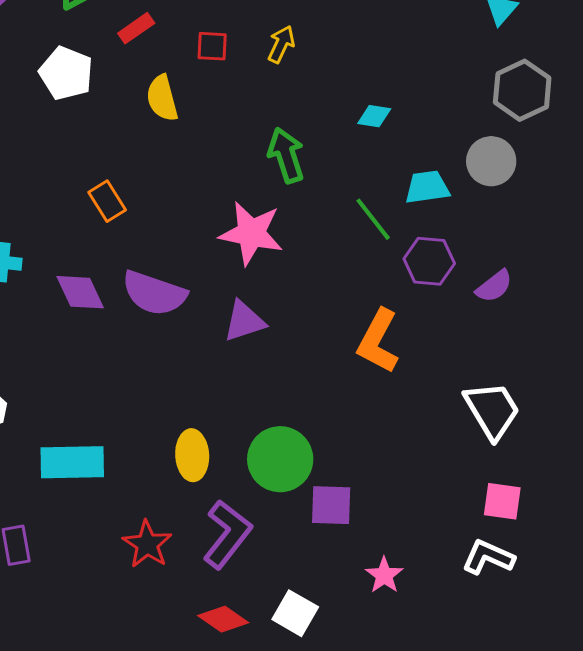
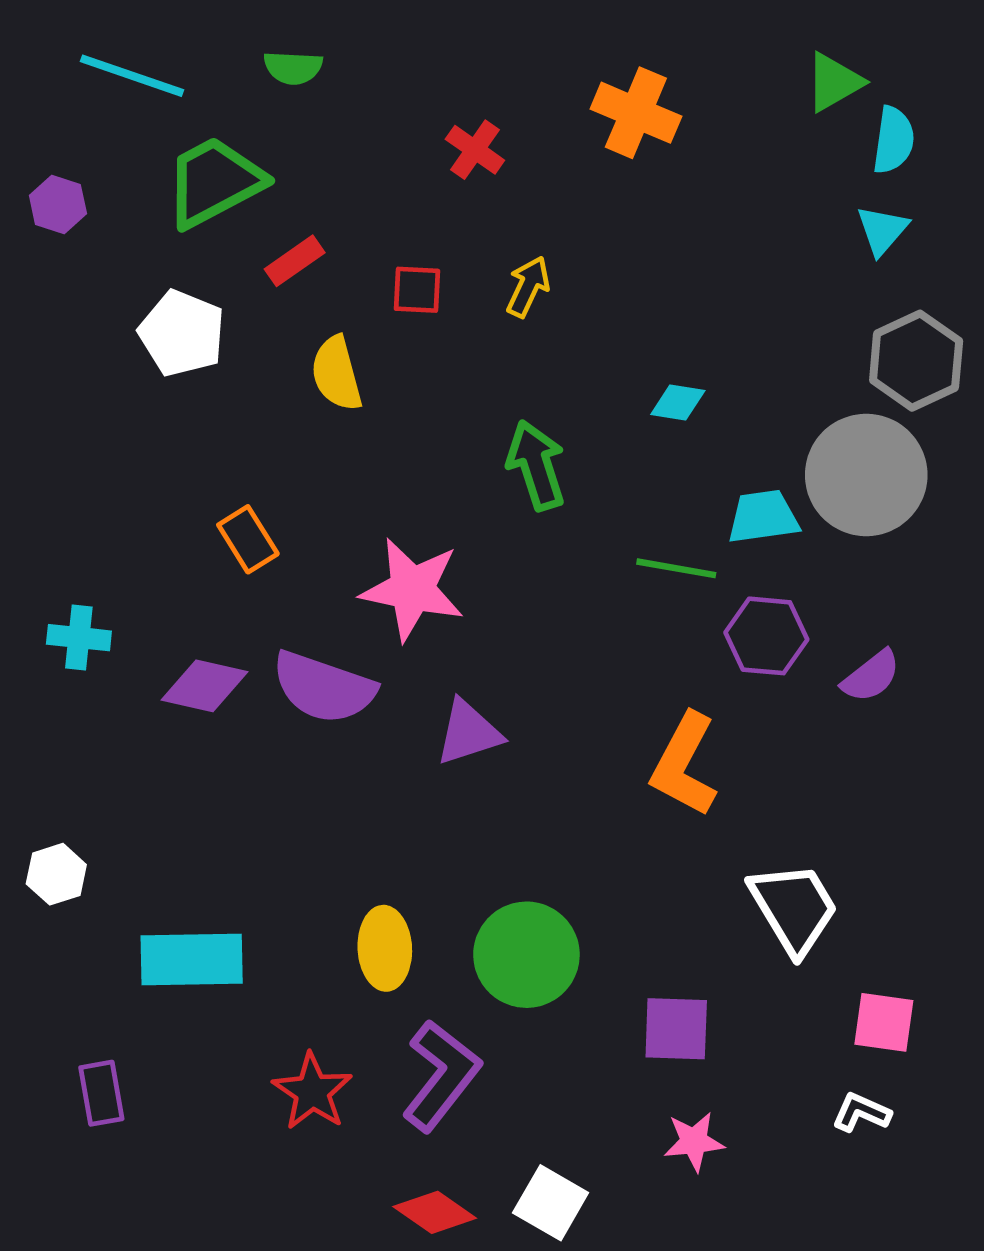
gray circle: (491, 161) -> (866, 475), size x1.5
green line: (373, 219) -> (676, 568), turned -42
pink star: (251, 233) -> (412, 589), moved
purple diamond: (80, 292) -> (204, 686), turned -52
white trapezoid: (492, 410) -> (794, 908), moved
purple square: (331, 505) -> (676, 1029), moved
white L-shape: (488, 557) -> (861, 1113), size x0.7
pink star: (384, 575) -> (694, 1141), turned 30

